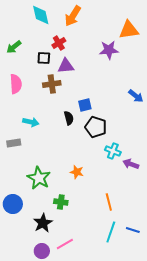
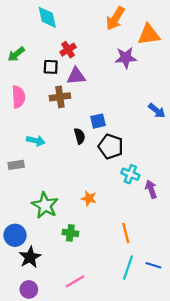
orange arrow: (73, 16) -> (115, 18), moved
purple arrow: (131, 164) -> (151, 189), turned 49
black star: (43, 223) -> (30, 257), moved
purple circle: (42, 251) -> (29, 289), moved

